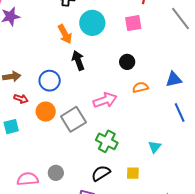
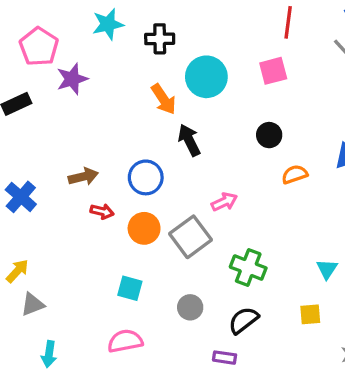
pink arrow: (105, 100) -> (224, 202), moved, size x0.7
cyan square: (11, 127) -> (130, 288), moved, turned 35
gray circle: (56, 173) -> (190, 307), moved
yellow square: (133, 173) -> (310, 314), moved

